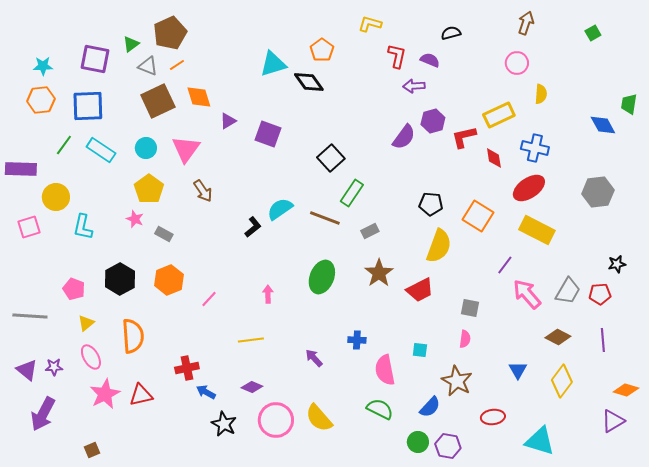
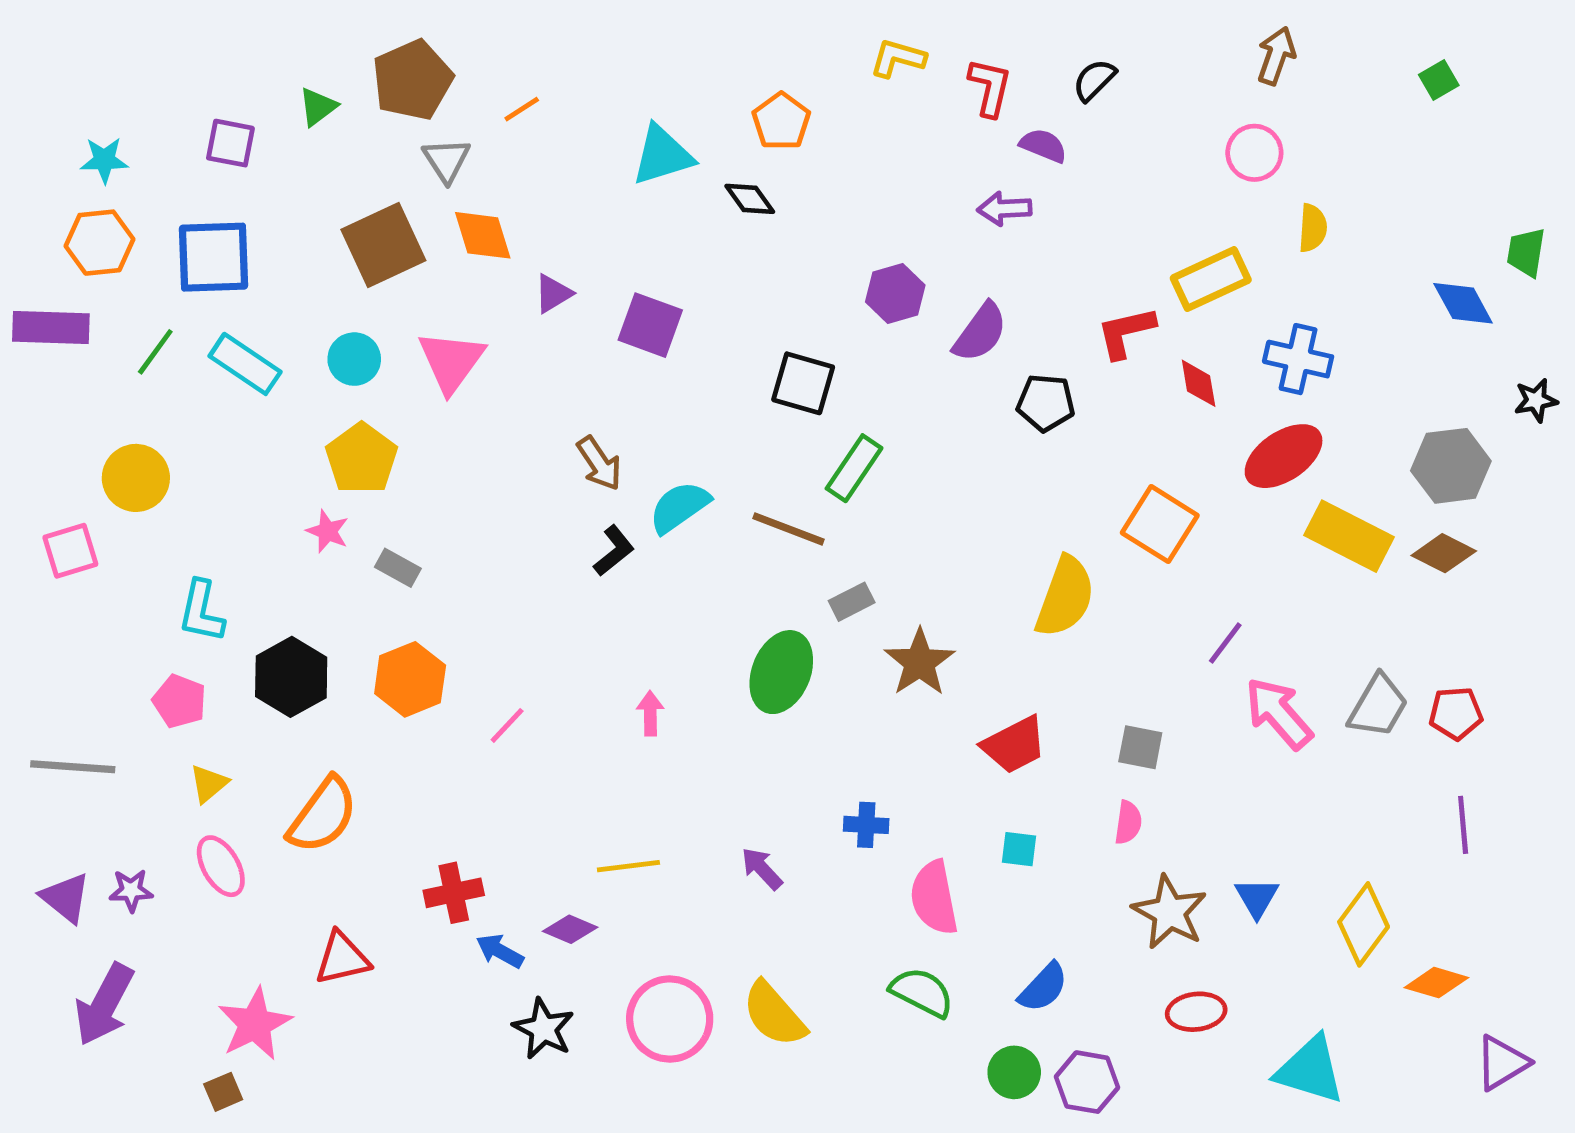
black semicircle: (451, 33) -> (1094, 80), turned -30
red L-shape: (397, 56) -> (990, 87), moved
purple square: (95, 59) -> (230, 143), size x0.7
orange line: (177, 65) -> (522, 109), moved
gray triangle: (148, 66) -> (446, 160), moved, turned 35
black diamond: (309, 82) -> (750, 199), size x0.7
purple hexagon: (433, 121) -> (895, 294), moved
black square: (331, 158) -> (803, 383), turned -32
purple rectangle: (21, 169) -> (51, 328), moved
brown arrow: (203, 191) -> (599, 463), moved
black pentagon: (431, 204) -> (1046, 403), moved
cyan L-shape: (83, 227) -> (201, 611), moved
yellow rectangle: (537, 230) -> (1349, 536), moved
gray rectangle: (370, 231) -> (852, 602), moved
black star: (617, 264) -> (1536, 400), moved
red trapezoid: (420, 290) -> (1014, 745), moved
orange semicircle: (133, 336) -> (323, 815), turned 40
brown diamond: (558, 337) -> (1444, 553), moved
yellow line: (251, 340) -> (628, 866), moved
brown star: (457, 381) -> (1169, 912), moved
purple diamond: (252, 387) -> (570, 929), moved
orange diamond: (626, 390) -> (1436, 983), moved
pink star: (105, 394) -> (255, 1024), moved
purple triangle: (613, 421) -> (1502, 1063), moved

